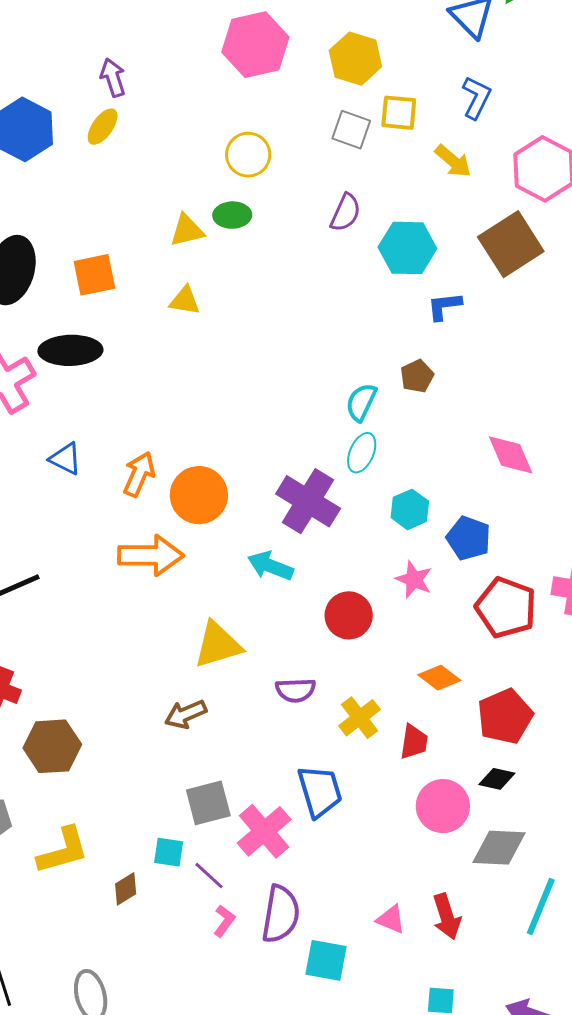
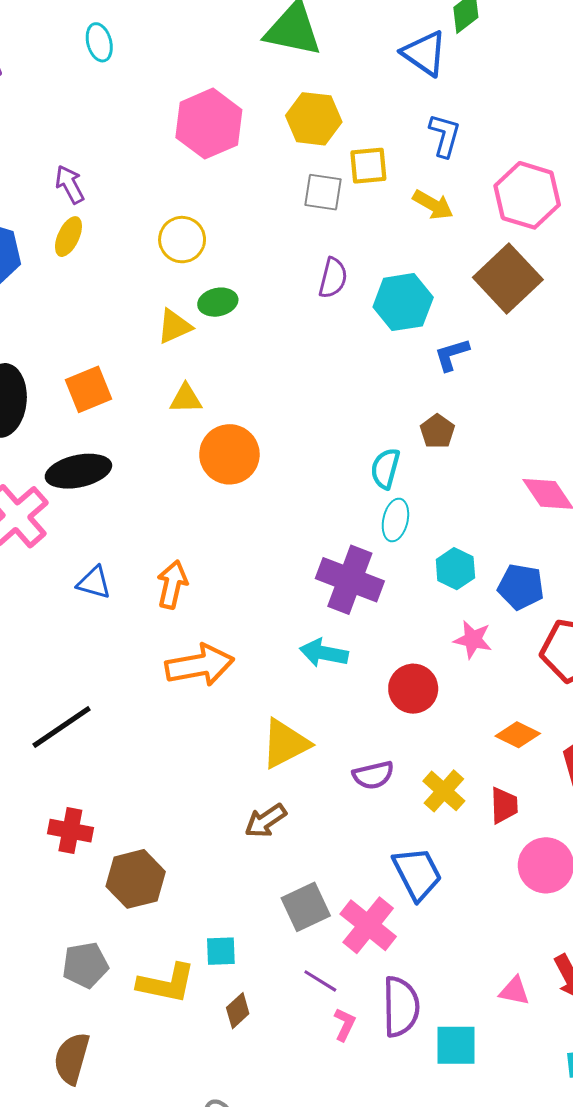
yellow circle: (248, 155) -> (182, 240), moved
orange circle: (199, 495) -> (229, 454), moved
yellow L-shape: (63, 851) -> (166, 983), turned 38
cyan square: (169, 852) -> (221, 951), moved

